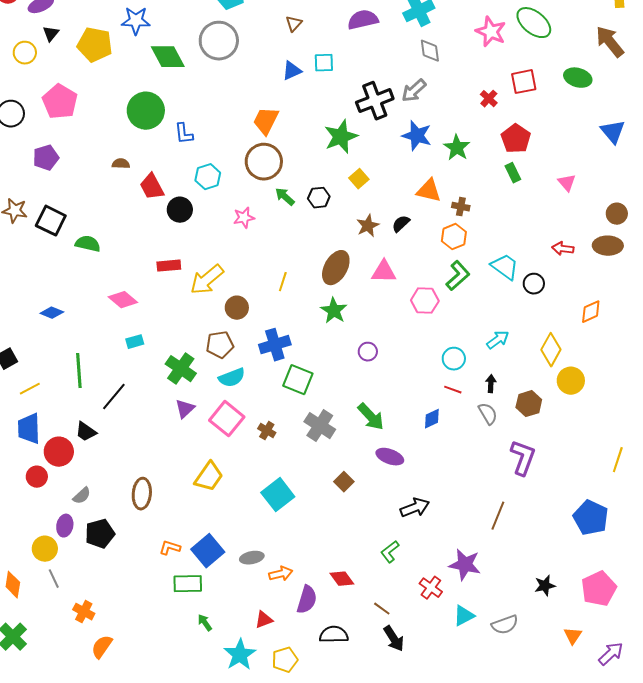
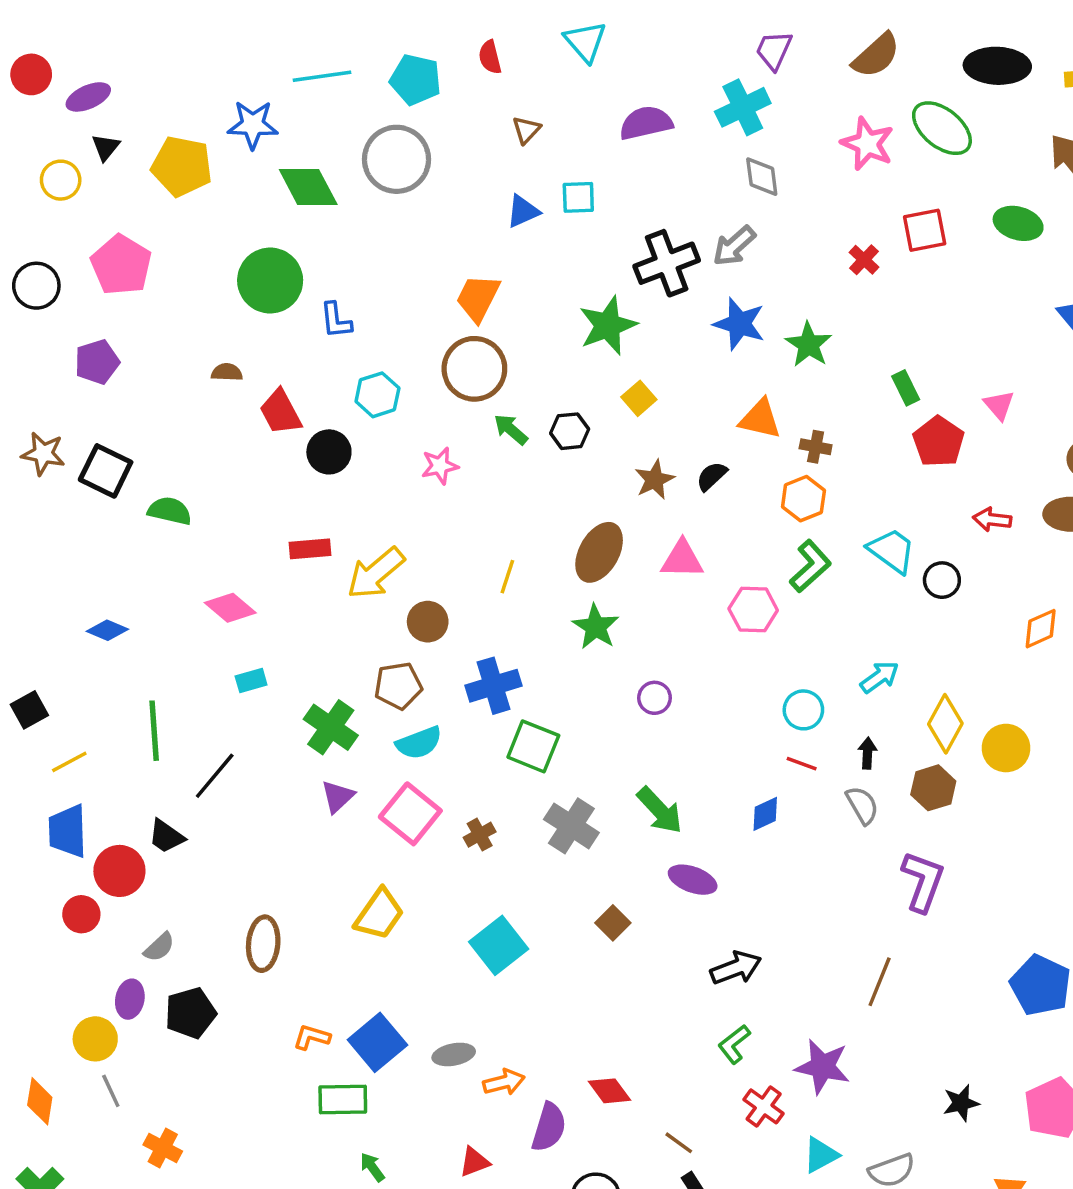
red pentagon: (516, 139) -> (938, 442), moved
yellow diamond: (551, 350) -> (945, 724), moved
brown cross: (267, 431) -> (480, 835), turned 30
green L-shape: (390, 552) -> (734, 1044), moved

